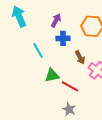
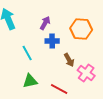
green triangle: (52, 75) -> (30, 81), moved

